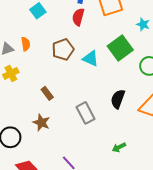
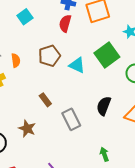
orange semicircle: (26, 44) -> (16, 60), moved
brown rectangle: (47, 93) -> (45, 100), moved
green arrow: (119, 147) -> (104, 154), turned 96

